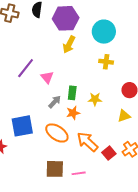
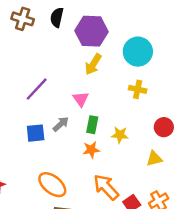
pink triangle: (47, 77) -> (81, 99), moved
gray arrow: (55, 102) -> (61, 124), moved
blue square: (22, 126) -> (36, 133), moved, size x0.7
orange ellipse: (57, 133) -> (52, 185), moved

